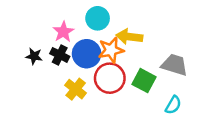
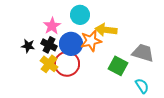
red circle: (110, 78) -> (67, 64), moved
yellow cross: (76, 89) -> (49, 64), moved
cyan semicircle: (173, 105) -> (142, 86), turned -63

